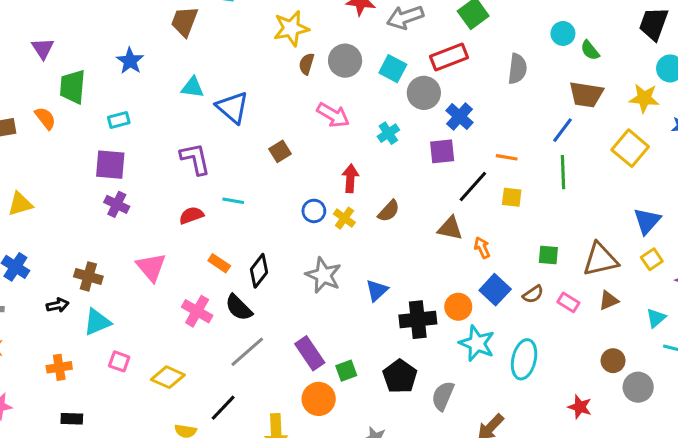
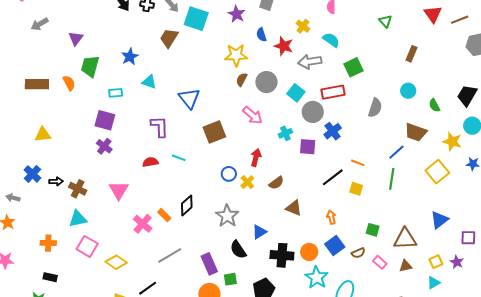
green semicircle: (590, 50) -> (434, 105), moved
cyan triangle: (193, 87) -> (149, 82), moved
brown square: (280, 151) -> (214, 132), size x1.6
purple square: (442, 151) -> (308, 147), moved
brown triangle: (450, 228) -> (294, 208), moved
yellow square: (652, 259) -> (436, 262), moved
orange rectangle: (219, 263) -> (164, 215), moved
black arrow: (58, 305) -> (56, 181), moved
black semicircle: (239, 308) -> (238, 250), moved
pink square: (119, 361) -> (87, 246), size x1.5

